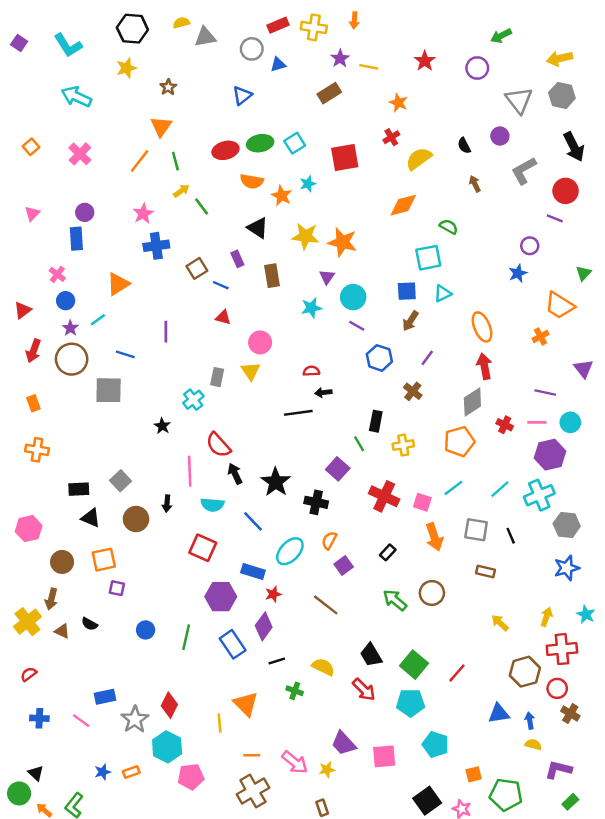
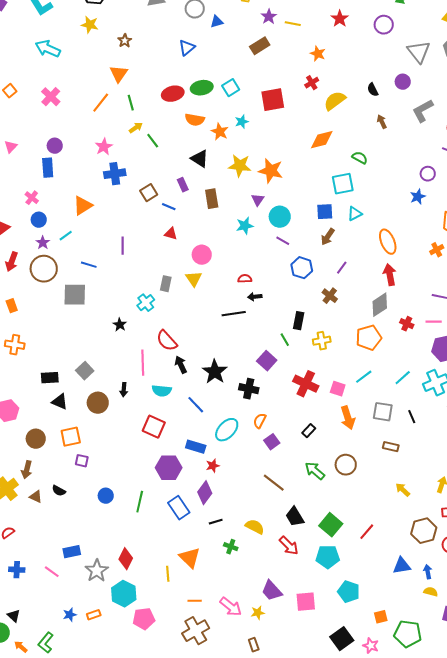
yellow star: (126, 68) -> (90, 25), turned 30
brown line: (326, 605) -> (274, 483), moved

